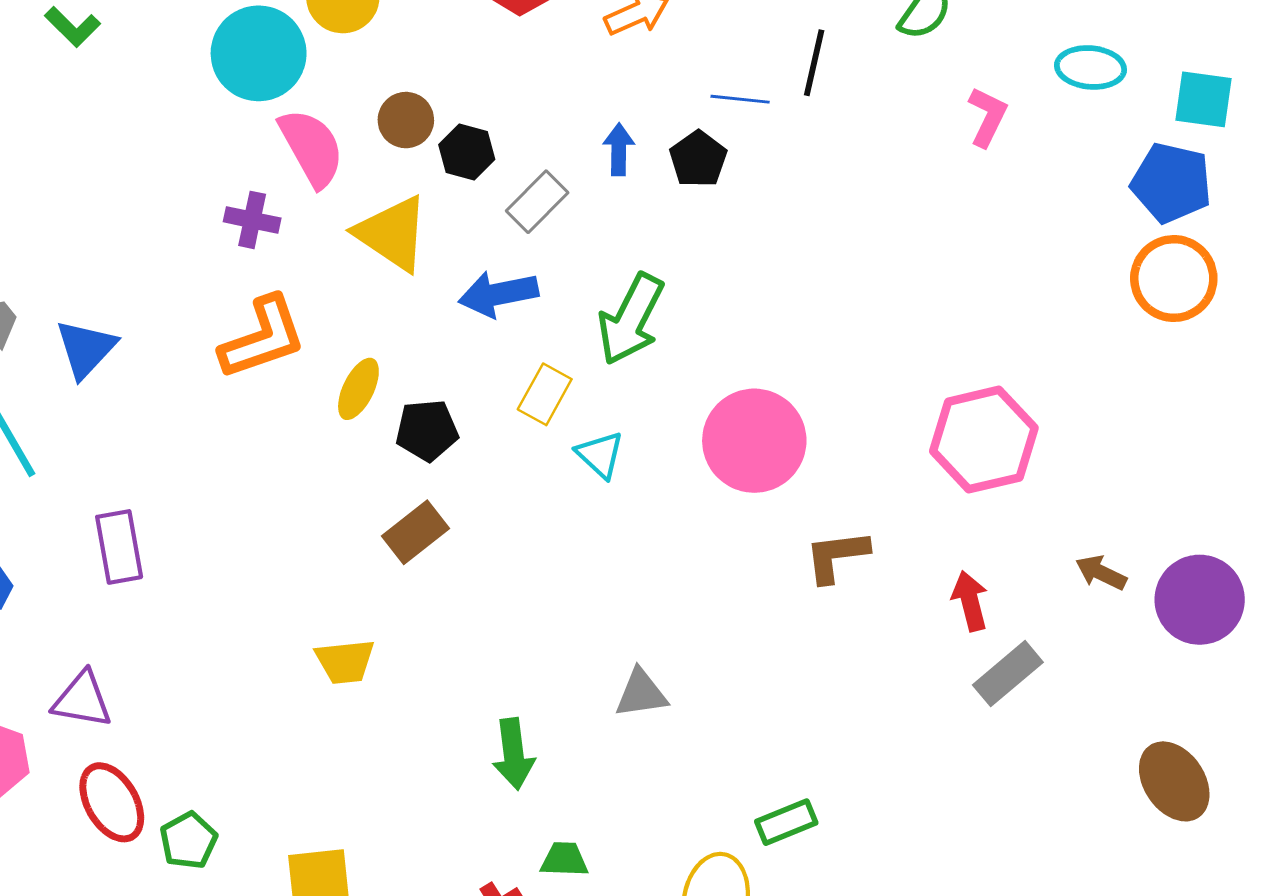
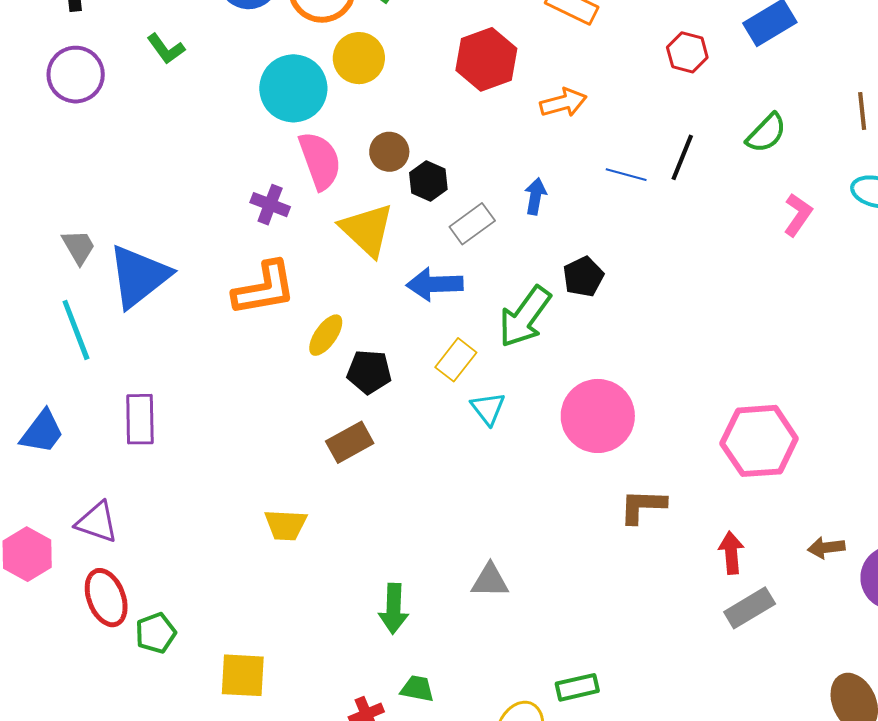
black pentagon: (698, 159) -> (583, 277), moved
blue triangle: (86, 349) -> (139, 276), size x1.5
brown arrow: (1101, 573) -> (826, 548), turned -42

